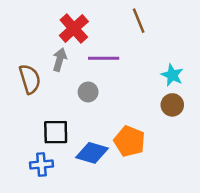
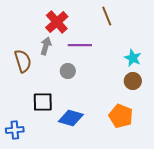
orange pentagon: (130, 141) -> (121, 116), moved
blue cross: (41, 165) -> (15, 130), moved

